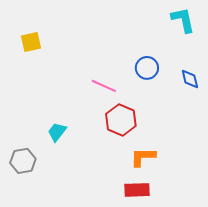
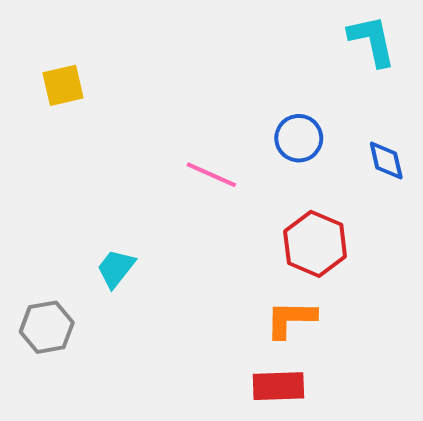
red hexagon: (121, 120) -> (315, 244), moved

